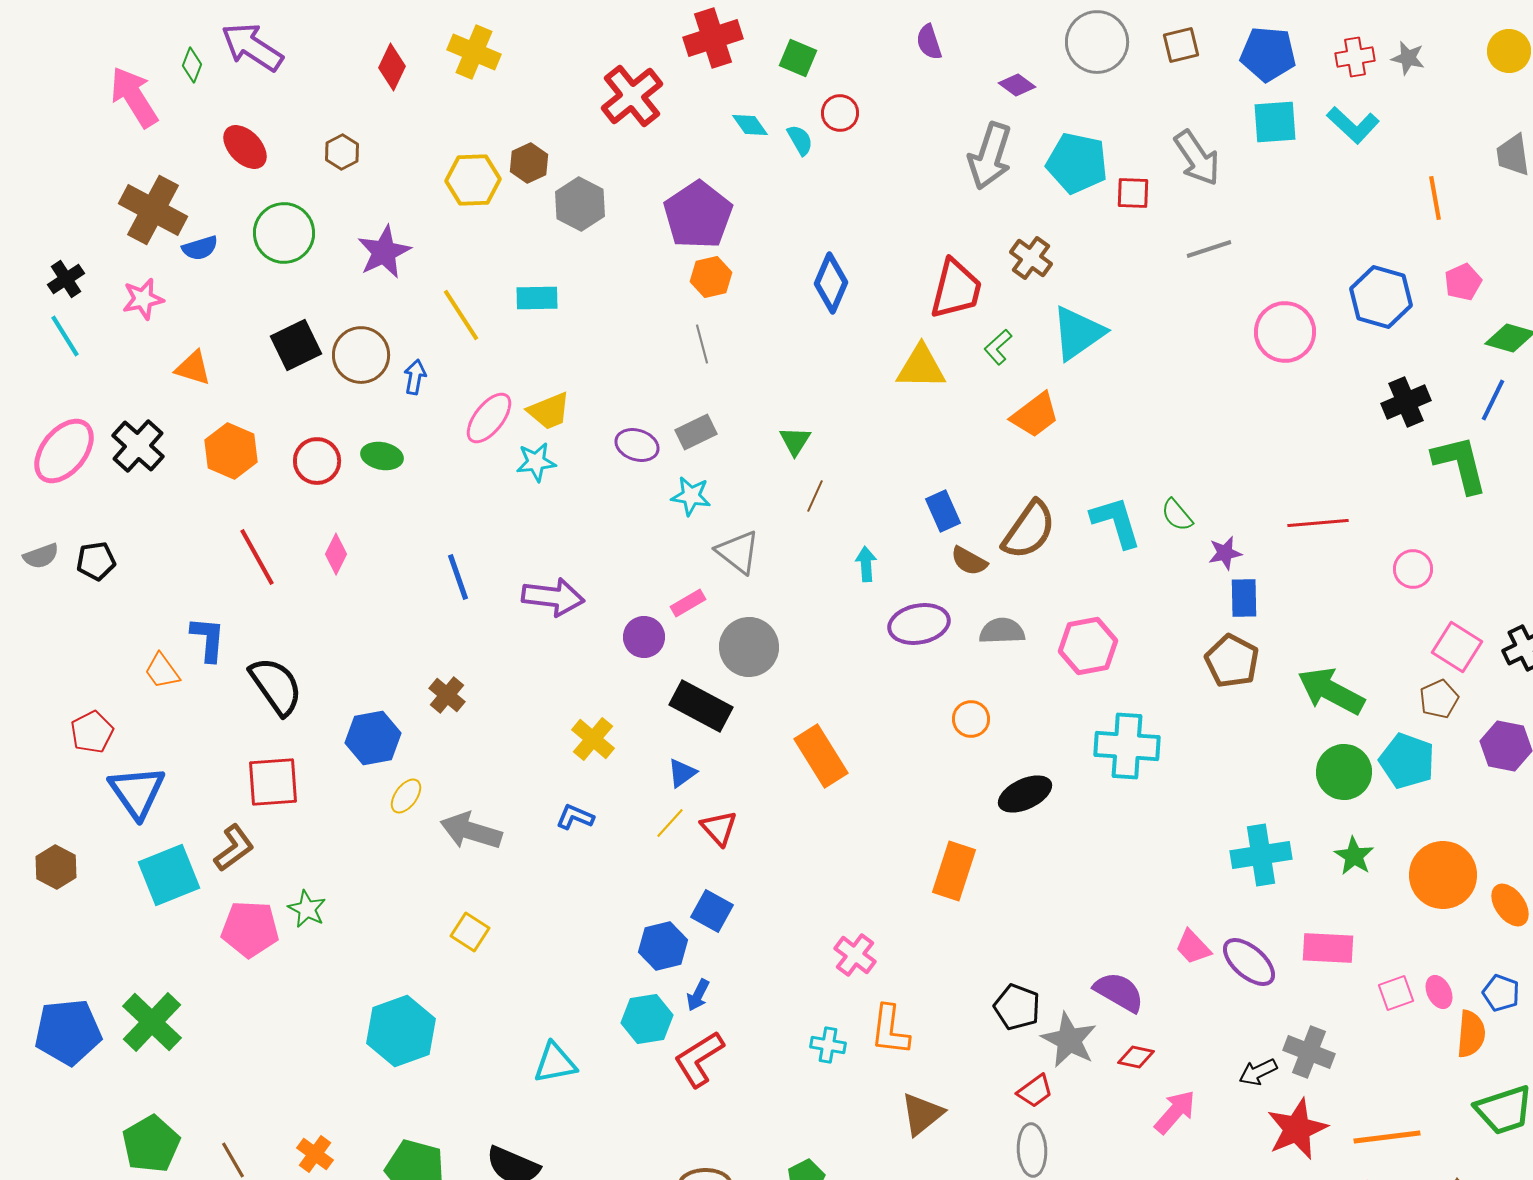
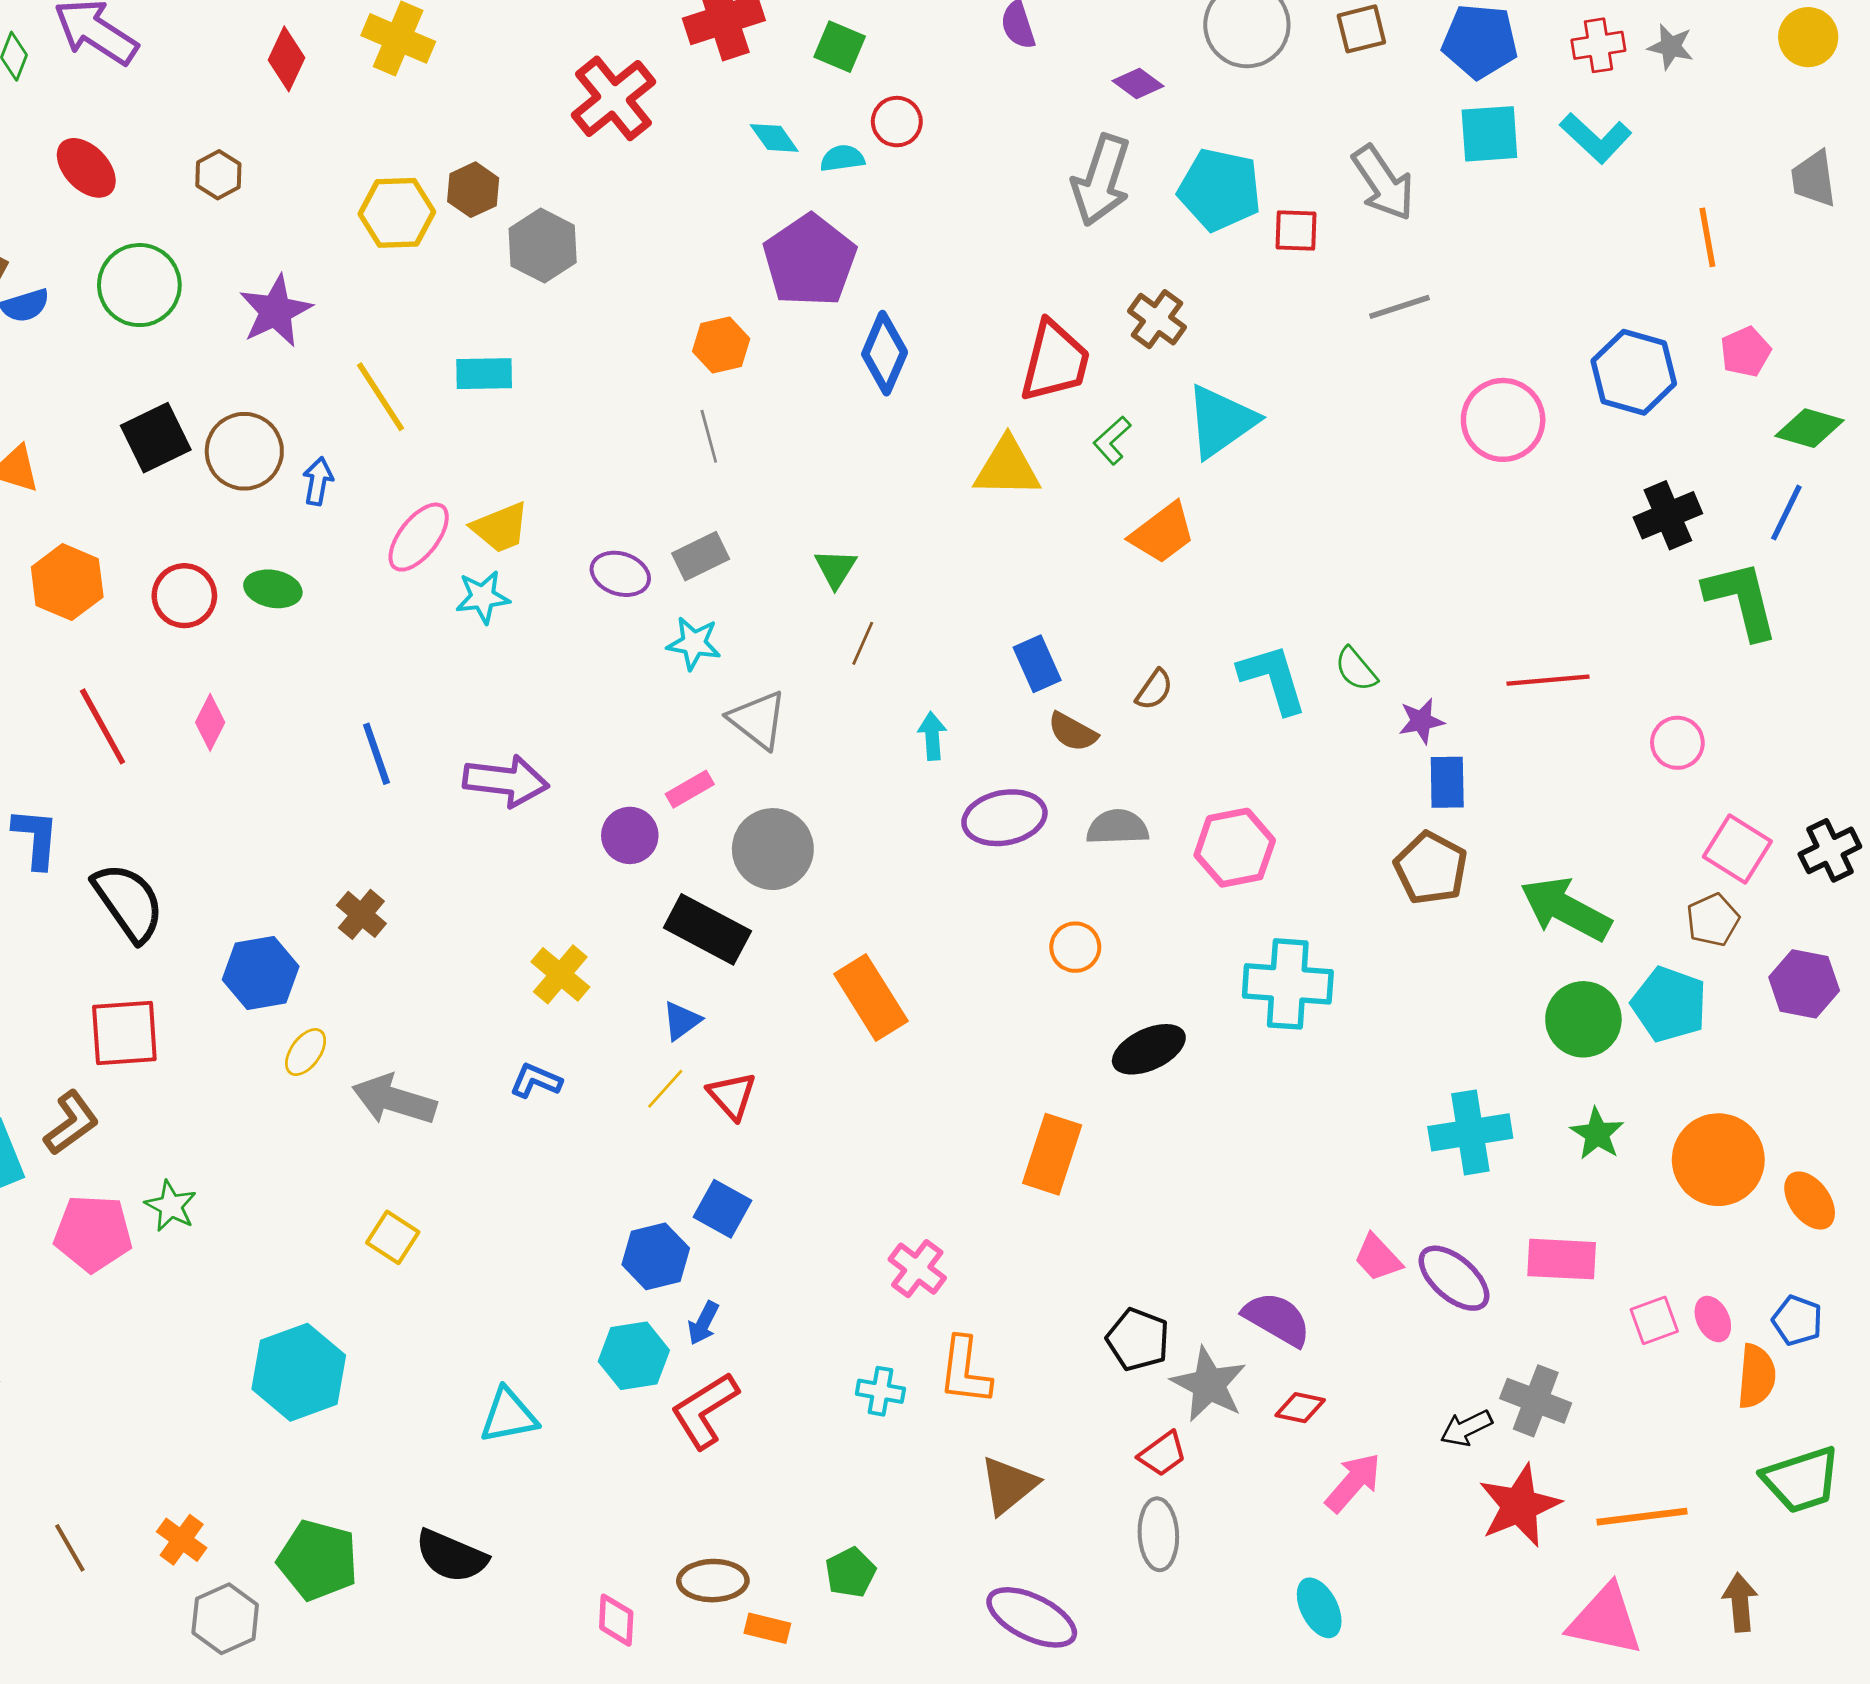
cyan semicircle: (800, 140) -> (842, 158), turned -68
purple pentagon: (698, 215) -> (810, 261), moved
brown semicircle: (1029, 530) -> (1154, 690), size x0.5

